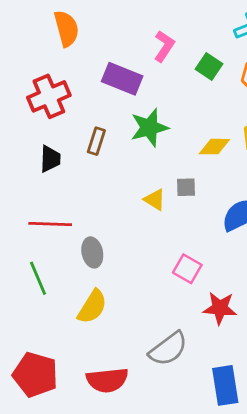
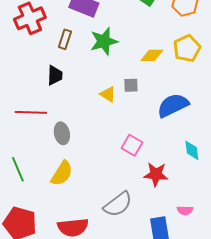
brown rectangle: (96, 141) -> (65, 39), moved
black trapezoid: (50, 159) -> (55, 75), moved
green line: (38, 278) -> (18, 169), moved

